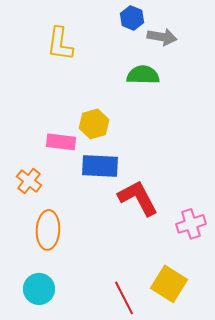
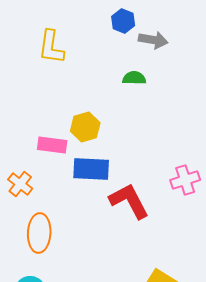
green semicircle: (143, 75) -> (134, 78), size x0.7
pink cross: (191, 224) -> (185, 180), moved

